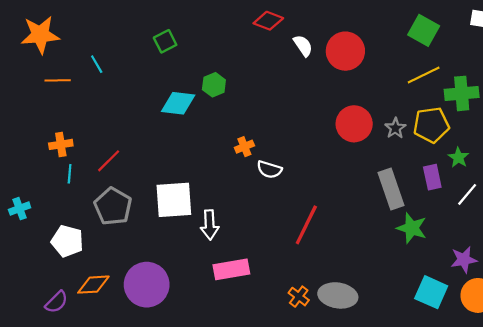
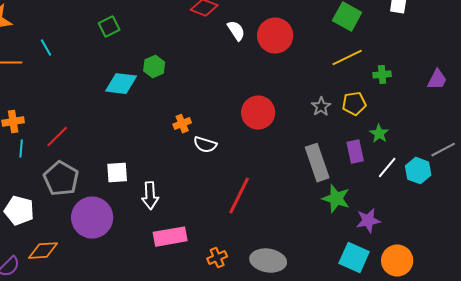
green cross: (462, 93) -> (382, 75), size x0.6
red circle: (354, 124) -> (258, 113), moved
yellow pentagon: (431, 125) -> (354, 104), size x0.7
white square: (174, 200) -> (117, 173), size x0.6
purple star: (464, 260) -> (368, 221), moved
purple circle: (147, 285) -> (92, 218), moved
orange cross: (299, 297) -> (217, 258), moved, turned 30

